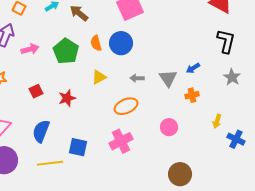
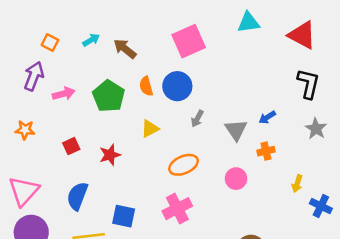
gray arrow: (137, 78) -> (197, 119), moved, turned -64
pink circle: (169, 127) -> (236, 179), moved

